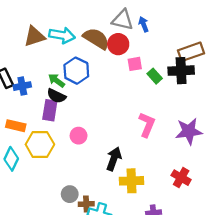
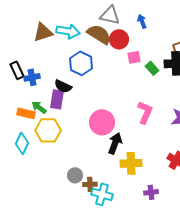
gray triangle: (123, 20) -> (110, 15), moved
green arrow: (56, 81) -> (39, 107), moved
pink circle: (79, 136) -> (102, 122), moved, size x1.6

